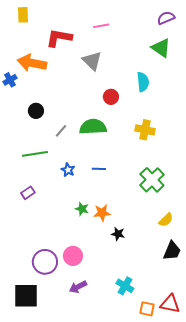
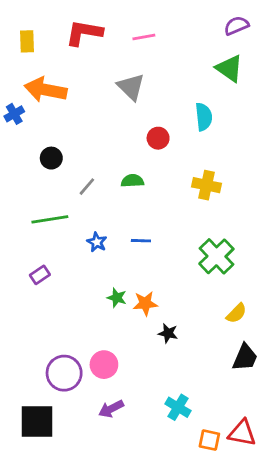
yellow rectangle: (23, 15) -> (27, 41), moved
red L-shape: (59, 38) -> (84, 33), moved
green semicircle: (93, 127) -> (132, 181), size x0.6

